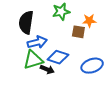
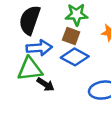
brown square: (78, 32) -> (71, 36), moved
blue diamond: (58, 57) -> (75, 57), moved

